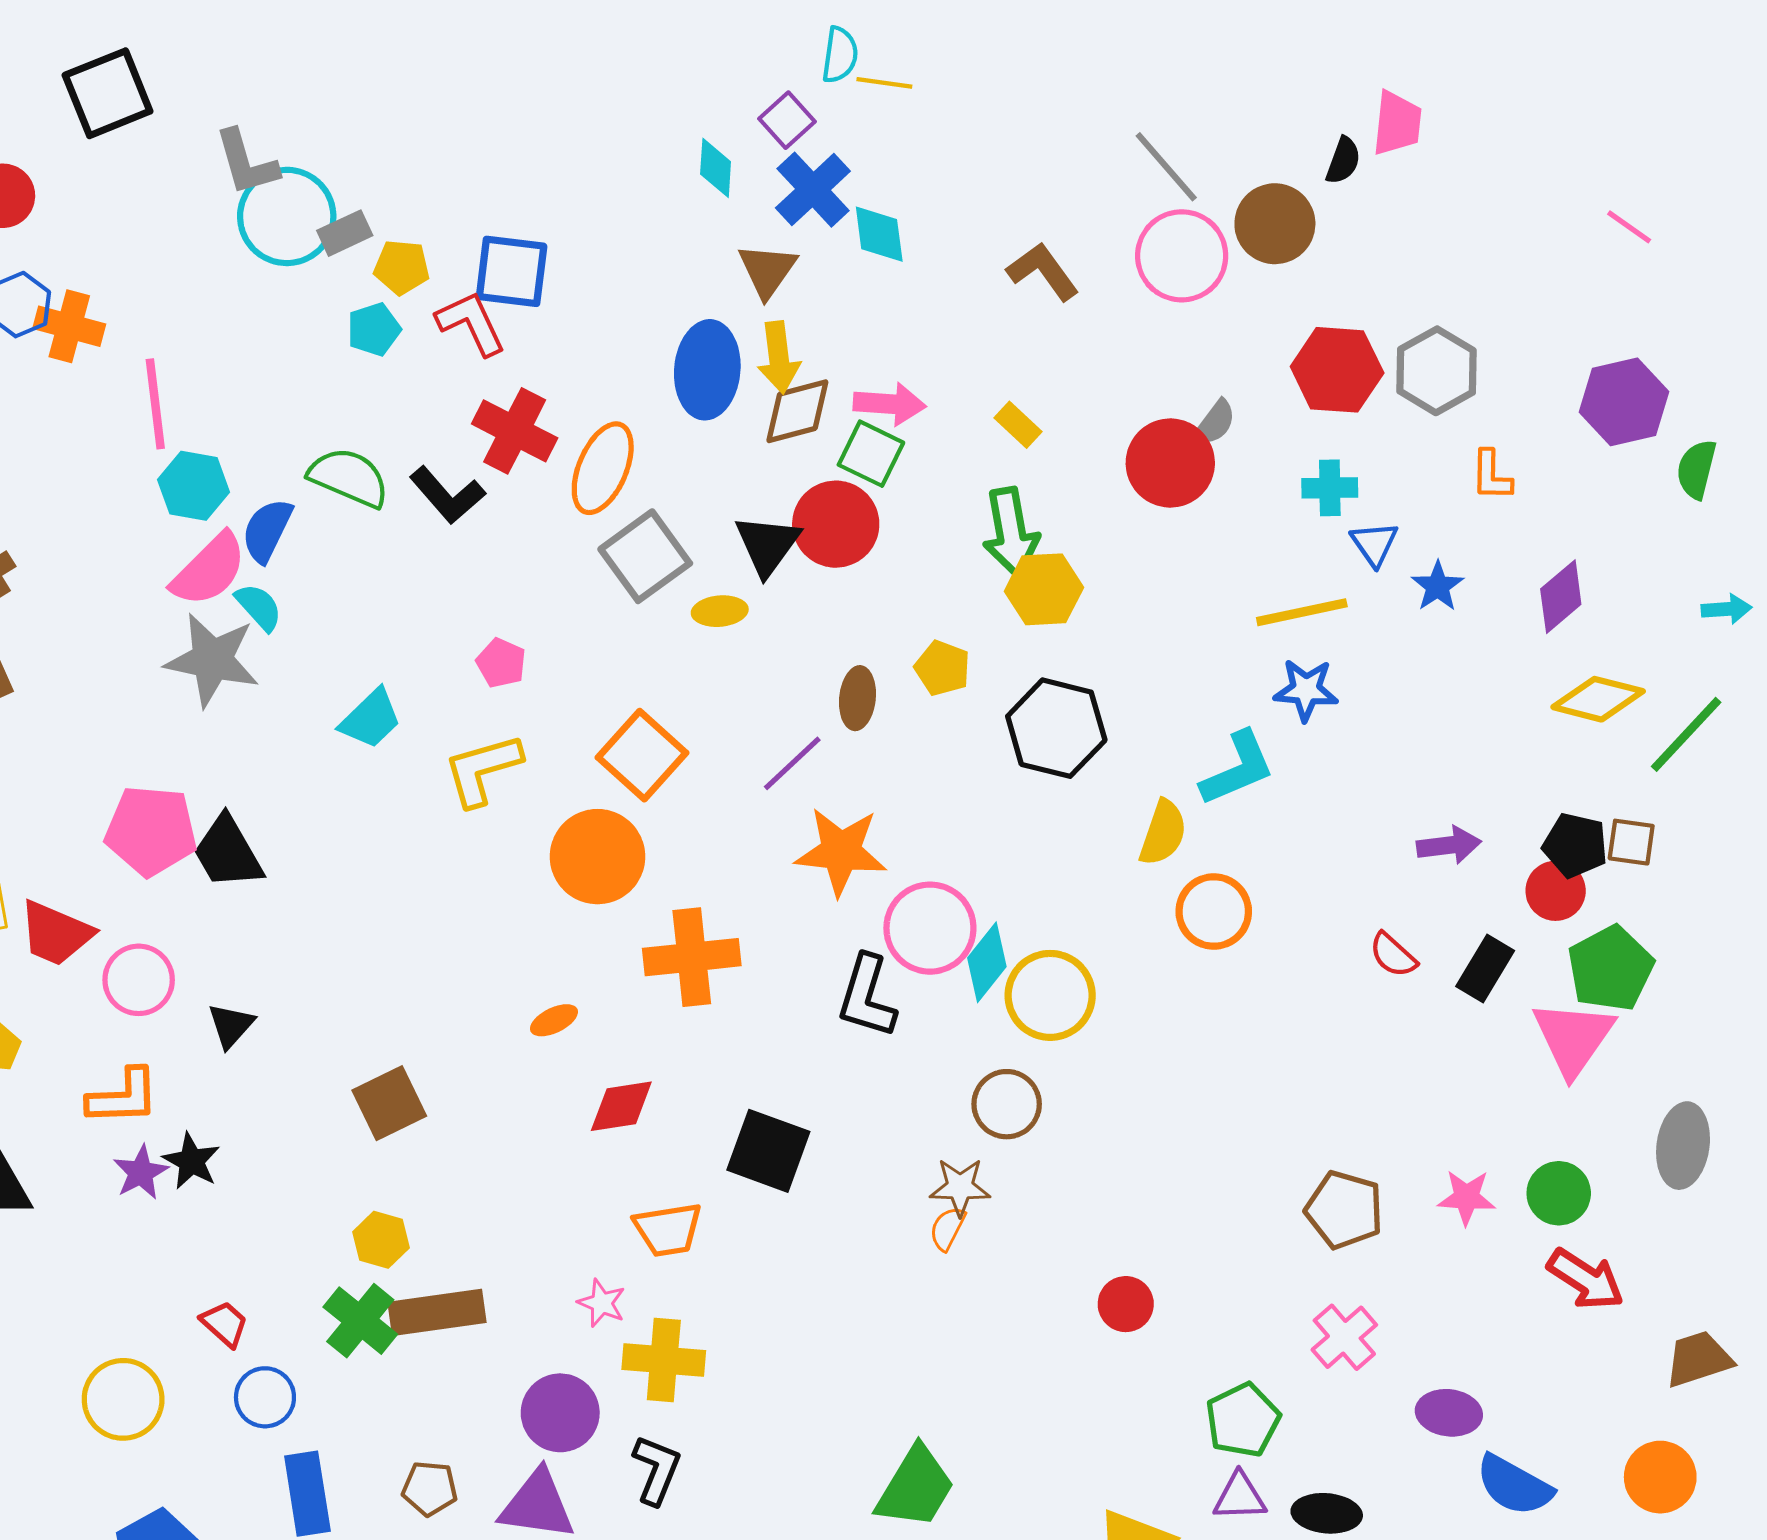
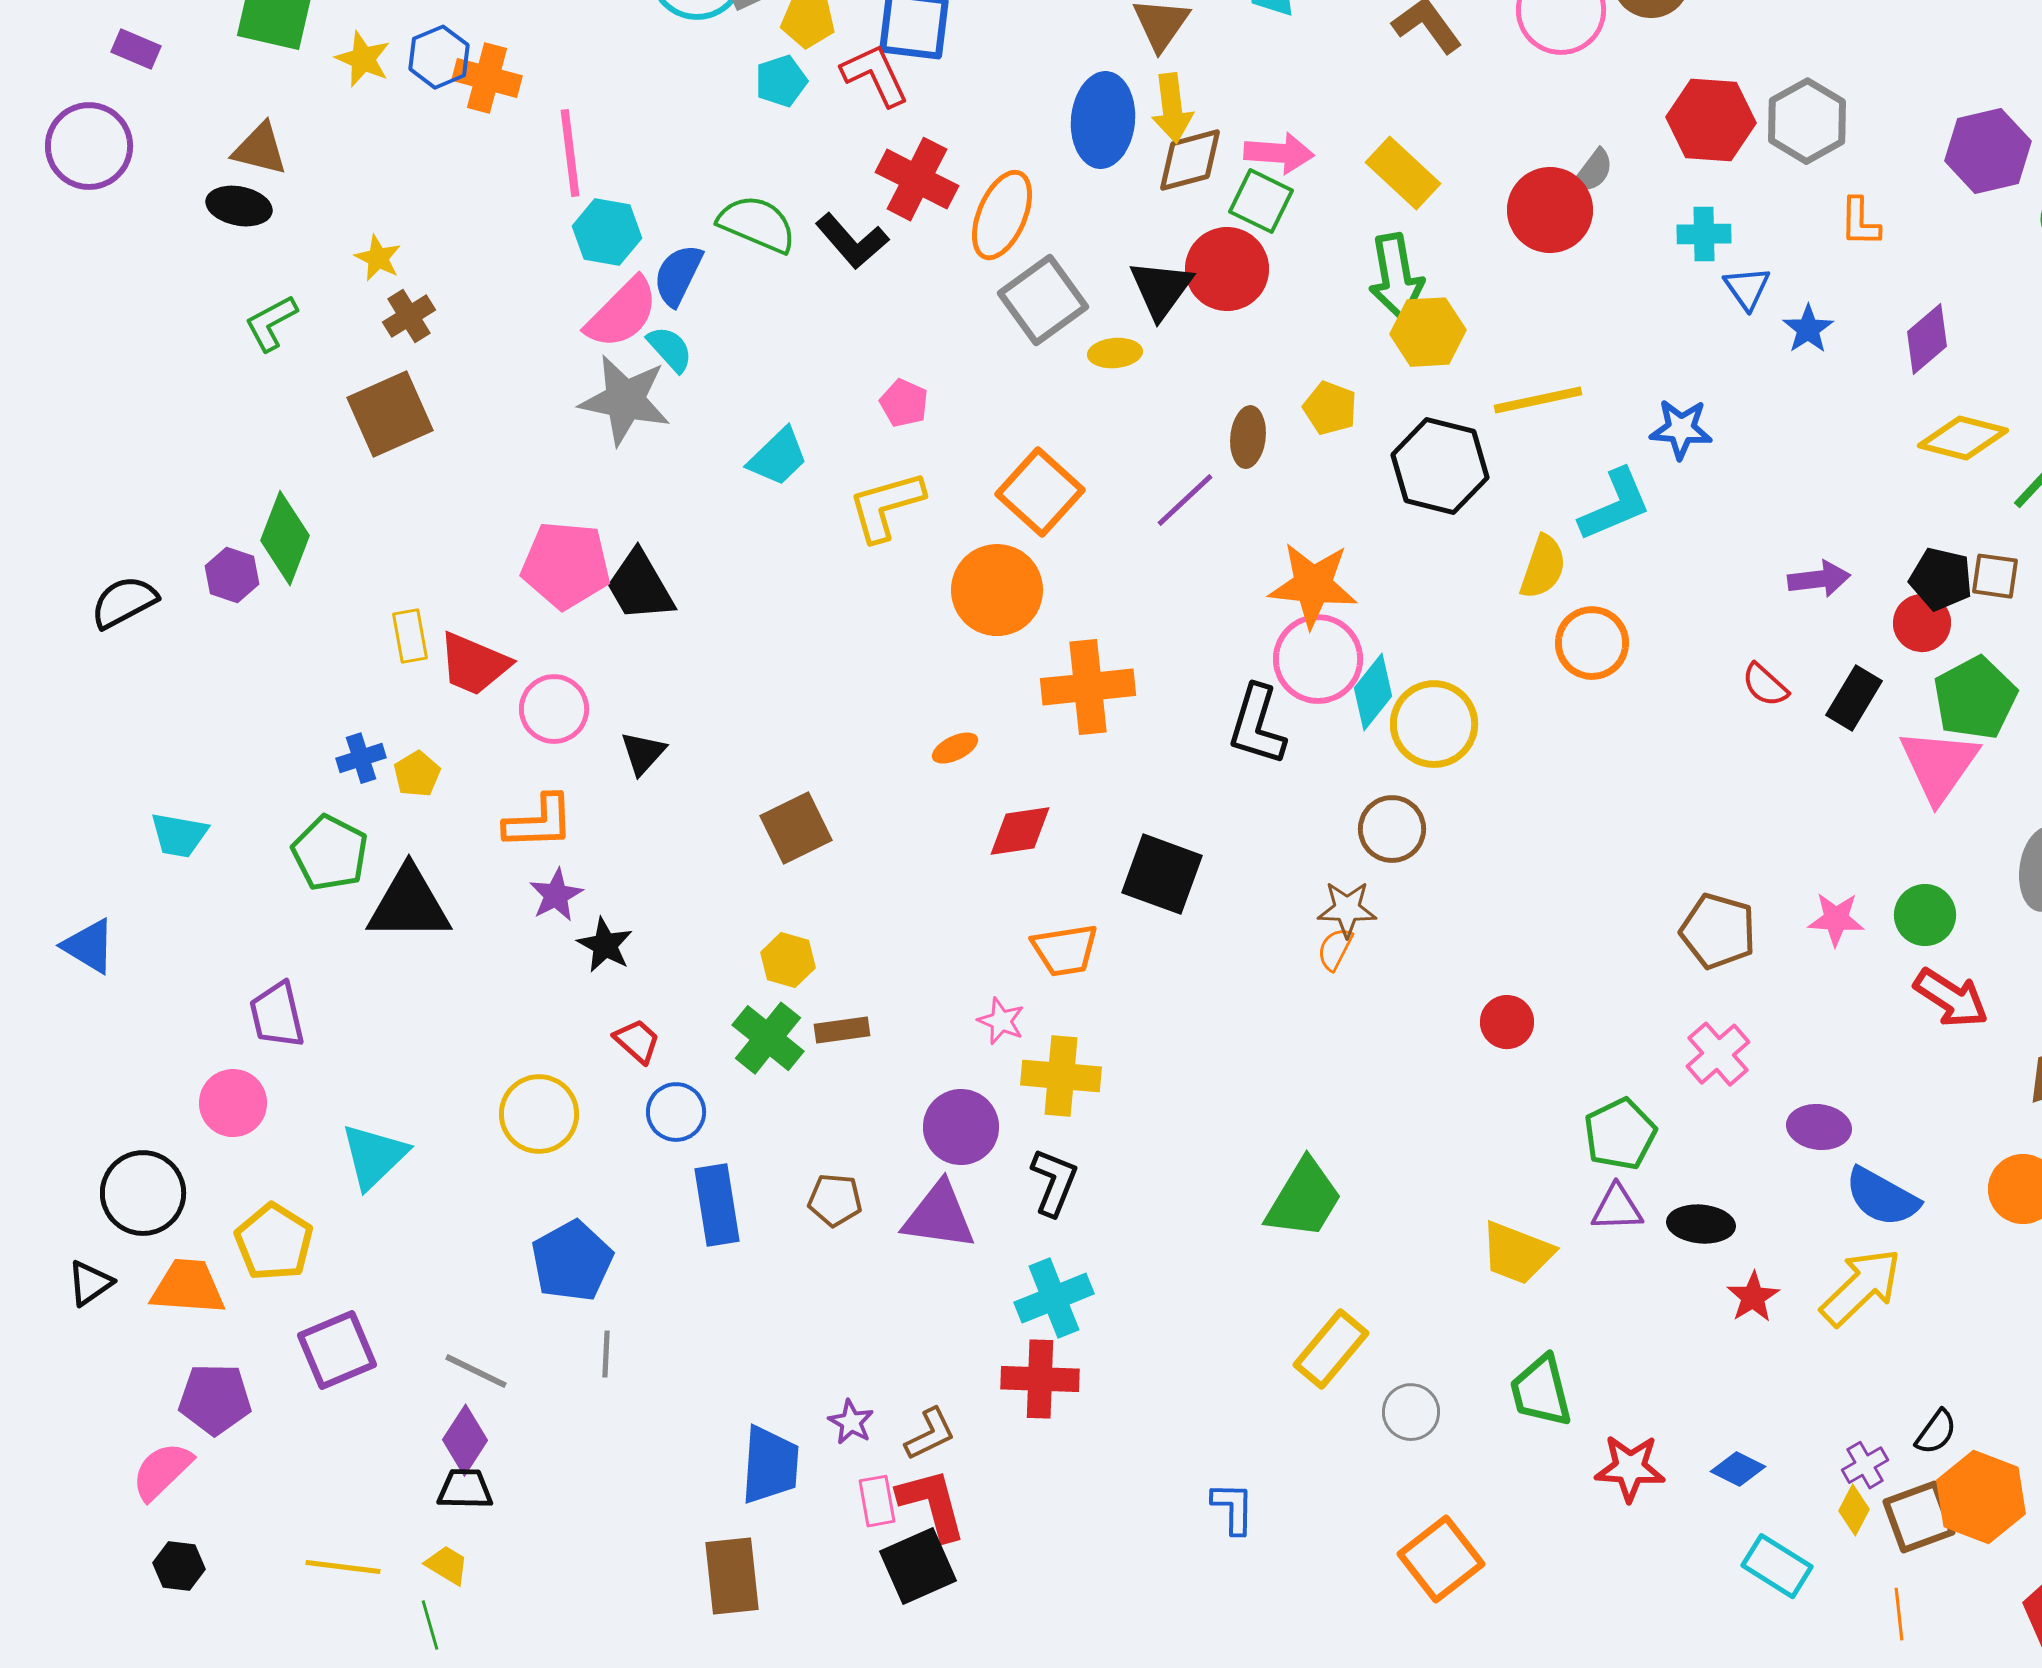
yellow rectangle: (1018, 425) -> (1403, 173), size x1.6
yellow line: (1302, 612) -> (1538, 400), moved
orange star: (841, 851) -> (1313, 585), moved
black star: (191, 1161) -> (605, 945), moved
brown rectangle: (437, 1312) -> (842, 1030), size x0.6

